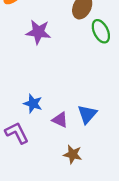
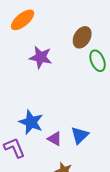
blue star: (33, 104) -> (31, 122), size x1.4

